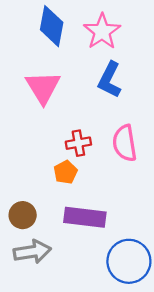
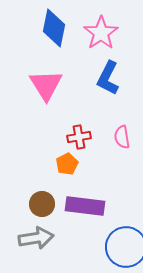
pink semicircle: (125, 143) -> (122, 137), size x0.7
brown circle: (23, 215) -> (42, 204), moved

